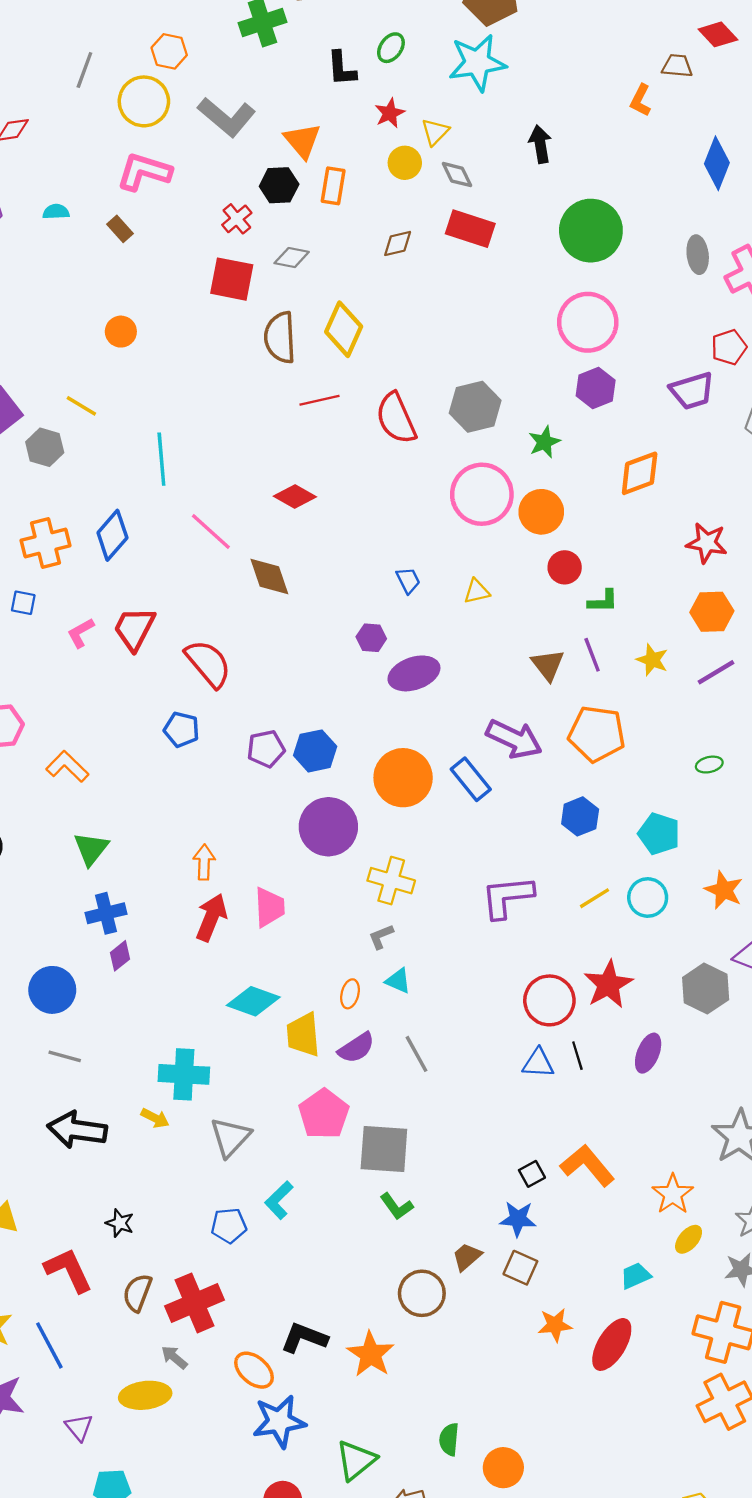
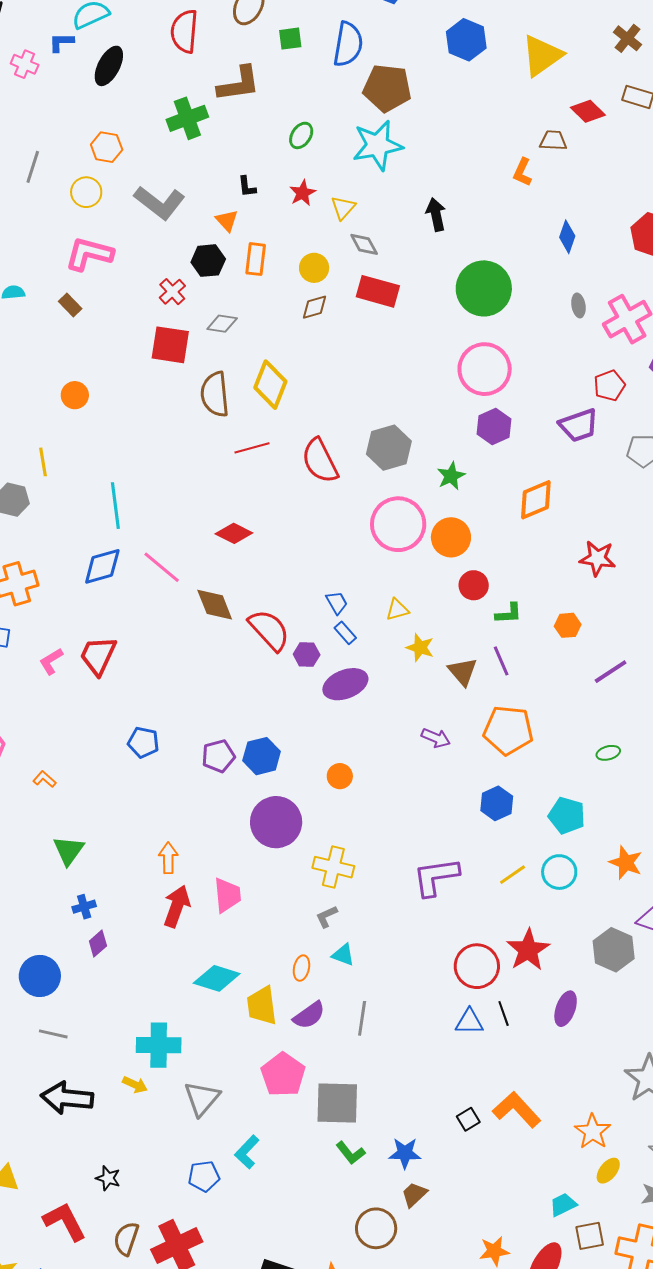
black L-shape: (342, 69) -> (247, 187), moved, size x0.7
yellow circle: (144, 101) -> (86, 192), size x0.7
orange triangle: (302, 141) -> (227, 220), size x0.7
yellow circle: (405, 163) -> (314, 268), moved
blue diamond: (717, 163) -> (567, 237), moved, size x0.7
gray ellipse: (698, 255) -> (578, 305), size x0.7
yellow line: (81, 406) -> (43, 462), turned 52
blue diamond: (112, 535) -> (102, 566), moved, turned 36
orange hexagon: (712, 612) -> (568, 625), moved, size x0.7
yellow star: (652, 660) -> (420, 648), moved
red semicircle: (208, 664) -> (269, 630), moved
purple arrow: (514, 739) -> (436, 738), size x0.6
orange L-shape: (67, 767) -> (44, 779), size x0.6
orange circle: (403, 778) -> (340, 776), size x0.5
blue rectangle: (471, 779) -> (345, 633), moved, size x0.6
blue cross: (106, 913) -> (84, 907), size x0.7
gray line: (416, 1054) -> (362, 1018), turned 40
blue star: (518, 1219) -> (405, 1153), moved
brown square: (520, 1268) -> (590, 1236), moved, turned -32

